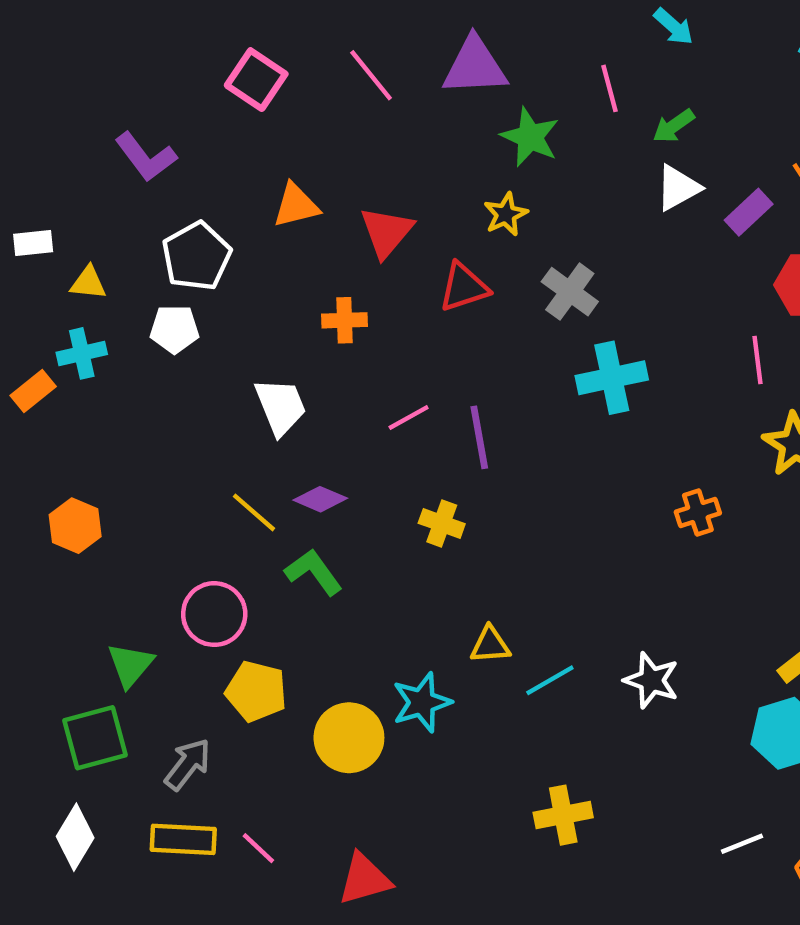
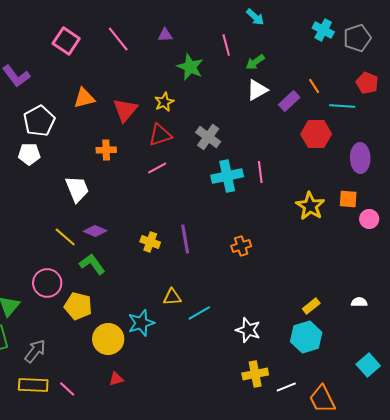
purple triangle: (475, 66) -> (165, 35), size x0.5
yellow star: (506, 214) -> (164, 102), moved
pink line: (758, 360) -> (260, 172), moved
pink line: (409, 417) -> (157, 168), moved
purple line: (479, 437) -> (185, 239), moved
orange cross: (698, 512) -> (241, 246), moved
white star: (652, 680) -> (248, 330), moved
yellow pentagon: (256, 691) -> (78, 306), moved
yellow cross: (563, 815) -> (255, 374), moved
red triangle: (364, 879) -> (116, 379), moved, size x0.6

